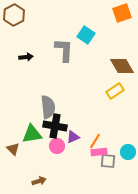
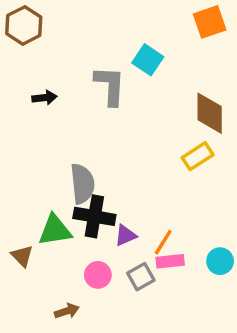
brown diamond: (122, 66) -> (210, 113), turned 30
pink circle: (57, 146) -> (98, 275), moved
gray square: (108, 161) -> (141, 277), moved, turned -35

